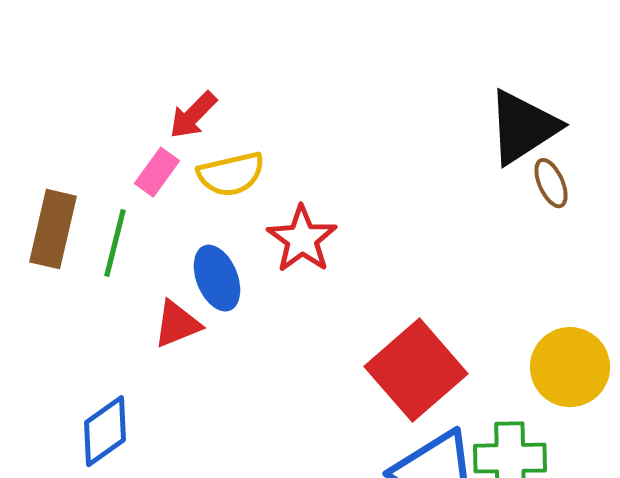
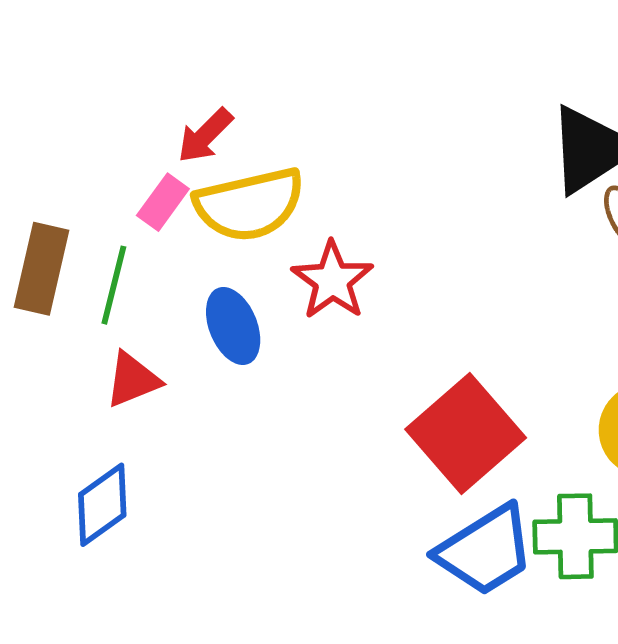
yellow semicircle: (231, 174) -> (249, 204), size x1.4
red triangle: (177, 324) -> (133, 380), moved

